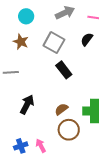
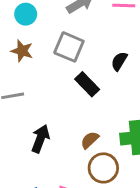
black semicircle: (87, 39) -> (119, 61), moved

